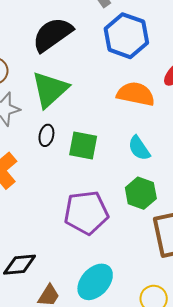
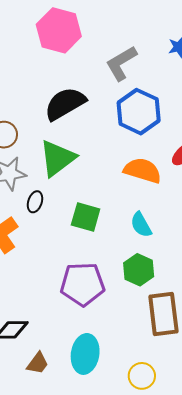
black ellipse: (46, 135) -> (35, 202), moved
cyan ellipse: (95, 282) -> (85, 354), turned -39

